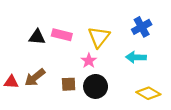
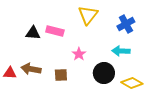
yellow triangle: (99, 37) -> (88, 15), moved
brown arrow: (35, 77) -> (31, 69), turned 48
black circle: (96, 86) -> (104, 73), moved

